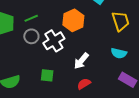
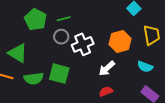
orange hexagon: (73, 20) -> (120, 41), moved
green square: (47, 75) -> (59, 74), moved, size x1.5

